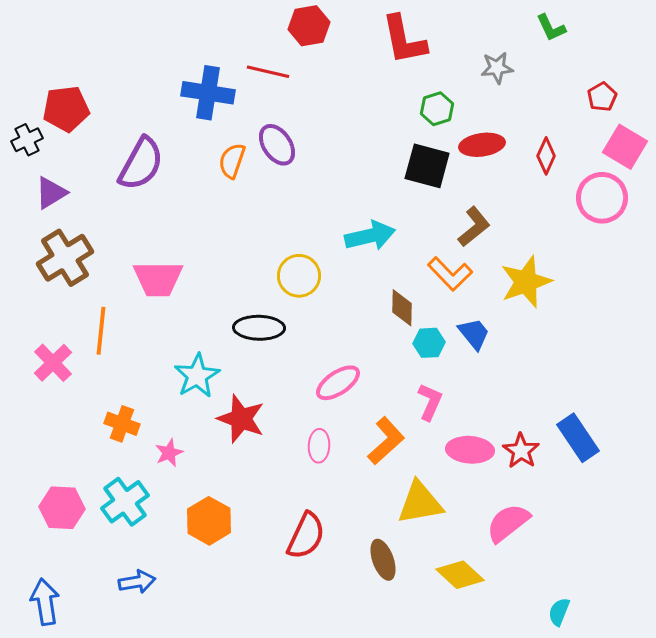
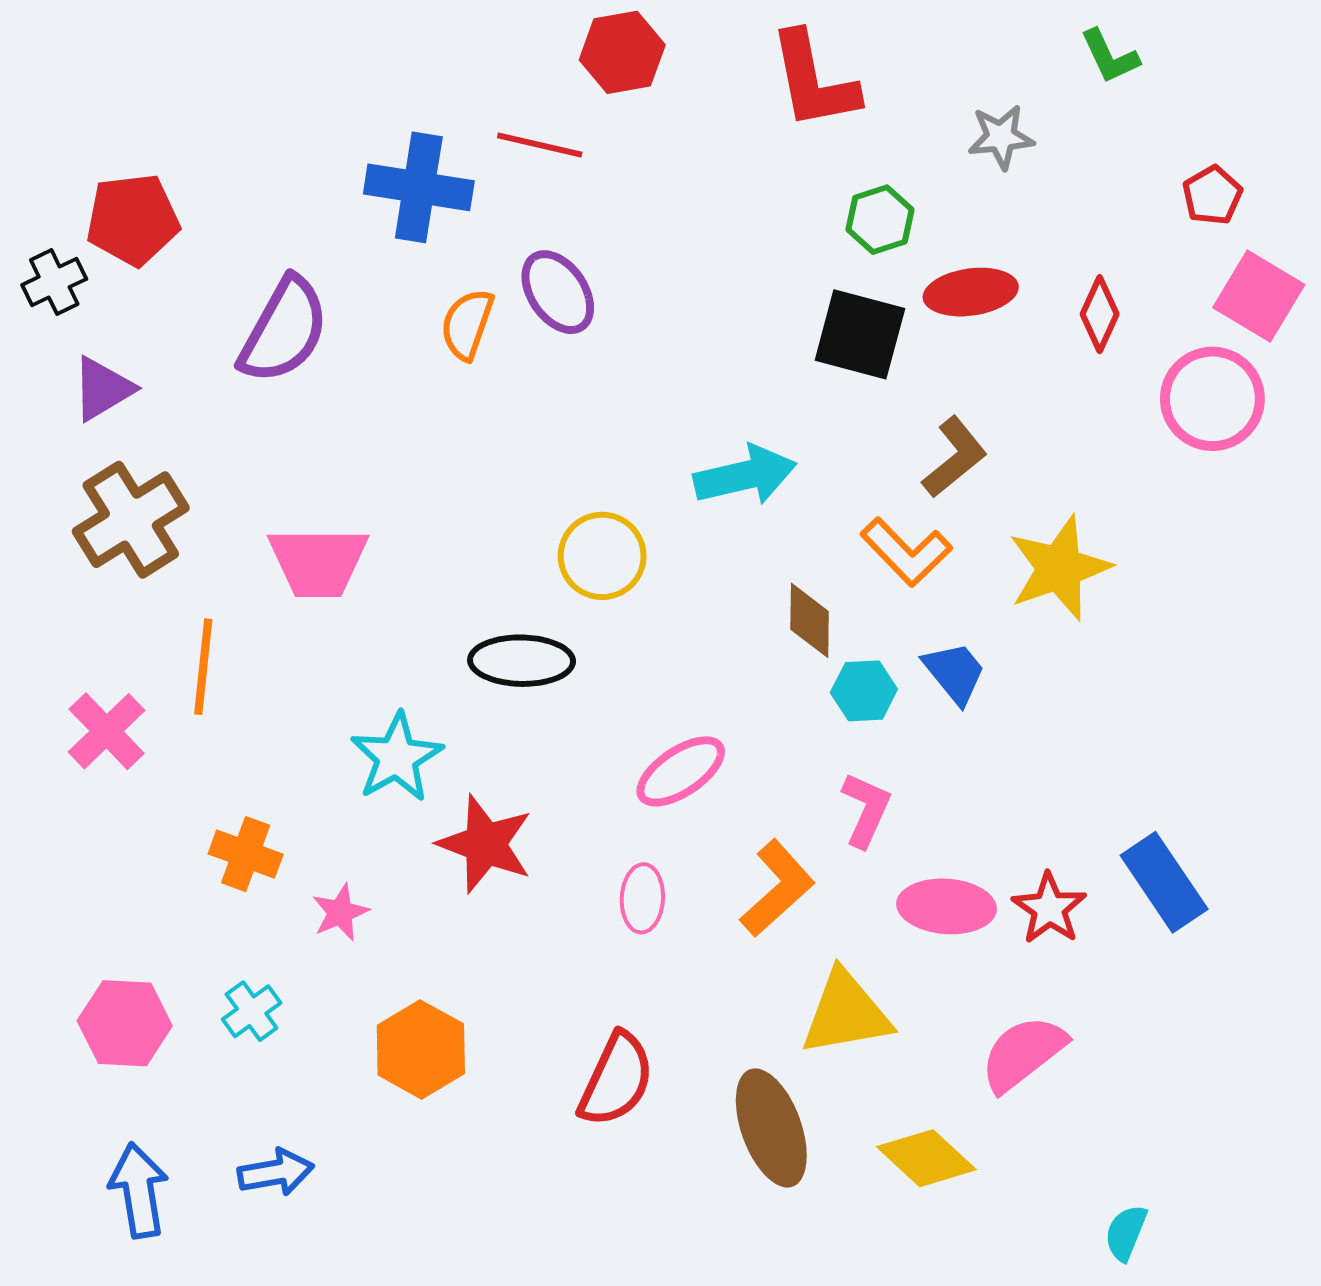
cyan cross: (125, 502) -> (252, 1011), size x0.6
brown ellipse: (383, 560) -> (771, 1128), size x1.4
blue arrow: (45, 602) -> (139, 1190), moved

